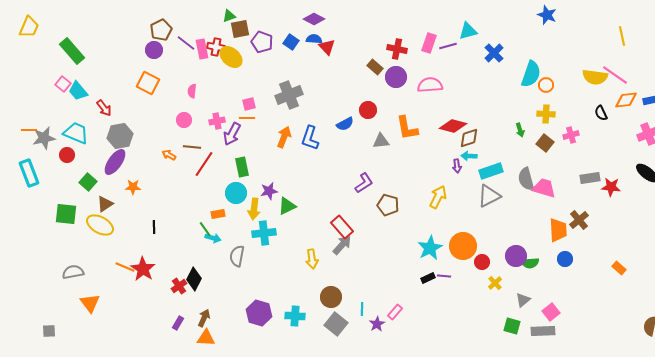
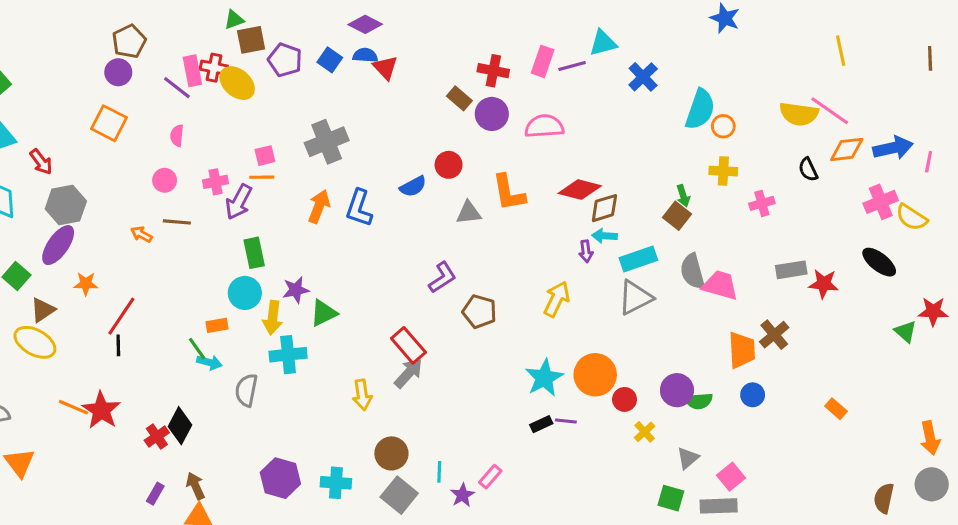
purple line: (186, 43) -> (177, 88), moved
brown square: (545, 143) -> (677, 216), moved
red line: (204, 164) -> (121, 316), moved
brown arrow: (204, 318) -> (195, 486), turned -48

